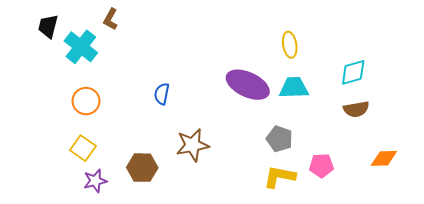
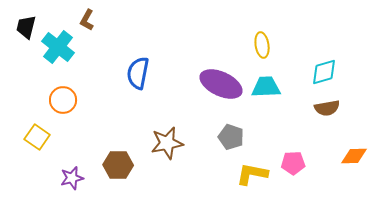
blue semicircle: (162, 94) -> (138, 73), moved, size x1.5
gray pentagon: (279, 139) -> (231, 137), moved
yellow square: (83, 148) -> (37, 137), moved

